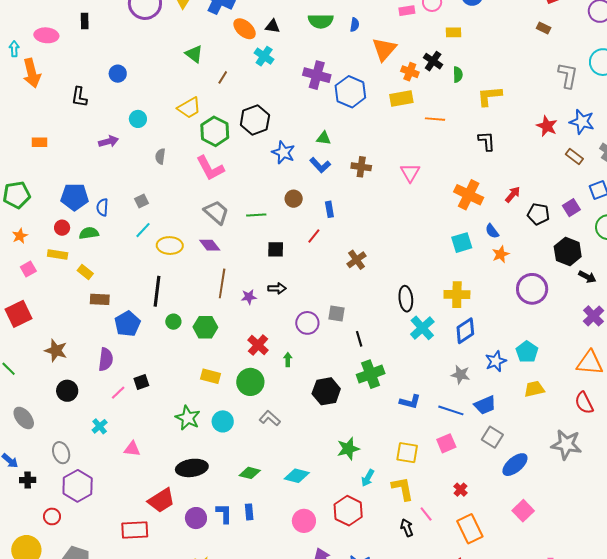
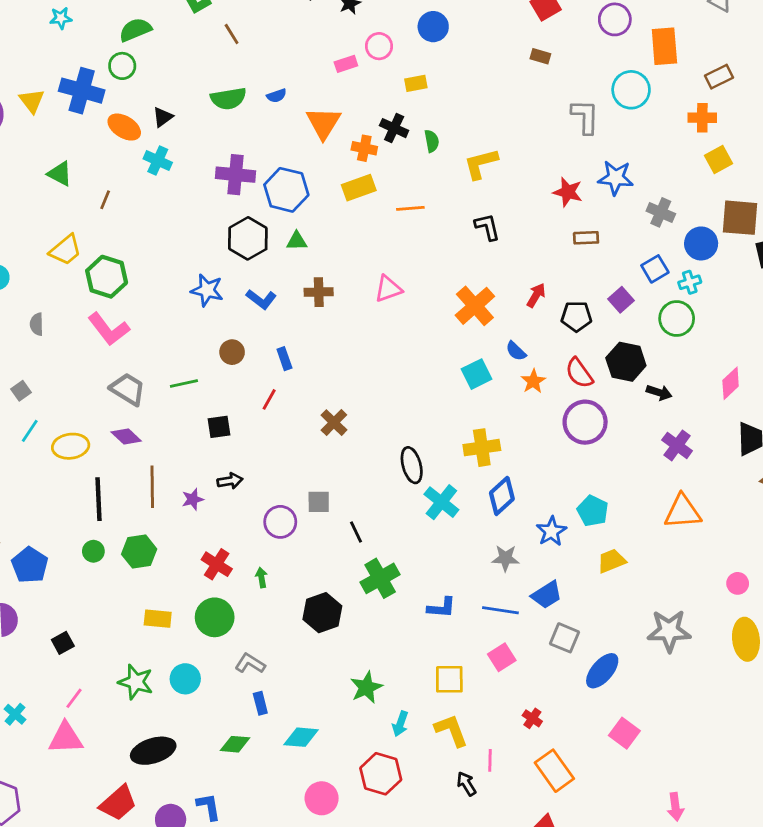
blue semicircle: (355, 25) -> (277, 96), turned 72
black triangle: (273, 26) -> (163, 117), turned -35
black hexagon: (255, 120) -> (248, 238), moved
green triangle: (324, 138) -> (297, 241), moved
brown rectangle: (574, 157) -> (586, 238), moved, turned -30
pink triangle: (410, 173) -> (388, 289), turned 50
orange cross: (469, 195) -> (475, 306), turned 32
black line: (157, 291) -> (98, 499), moved
pink line: (118, 393) -> (74, 698), moved
red semicircle: (584, 403) -> (579, 373), moved
pink triangle: (132, 449) -> (66, 738), size x1.5
blue rectangle: (249, 512) -> (260, 703), moved
pink line: (426, 514) -> (490, 760), turned 49

